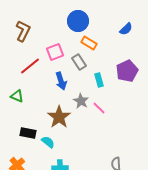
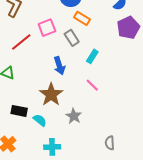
purple pentagon: (127, 71) -> (128, 28), moved
cyan rectangle: (99, 80) -> (92, 56), turned 48
blue arrow: (61, 81) -> (59, 66), moved
gray star: (81, 101) -> (74, 116), moved

